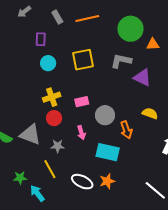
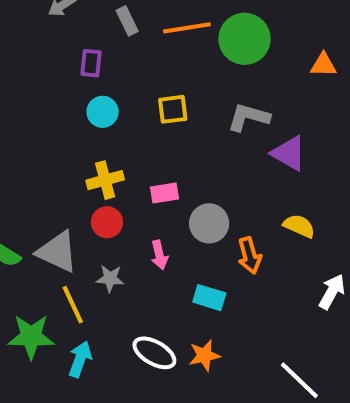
green circle: (130, 29) -> (244, 39), moved
orange triangle: (153, 44) -> (323, 65), moved
yellow square: (83, 60) -> (173, 109), size x0.7
cyan rectangle: (108, 152) -> (209, 298), size x0.7
yellow line: (50, 169) -> (73, 305), moved
green star: (20, 178) -> (31, 337), size x1.6
cyan arrow: (37, 193) -> (80, 359), moved, turned 54

